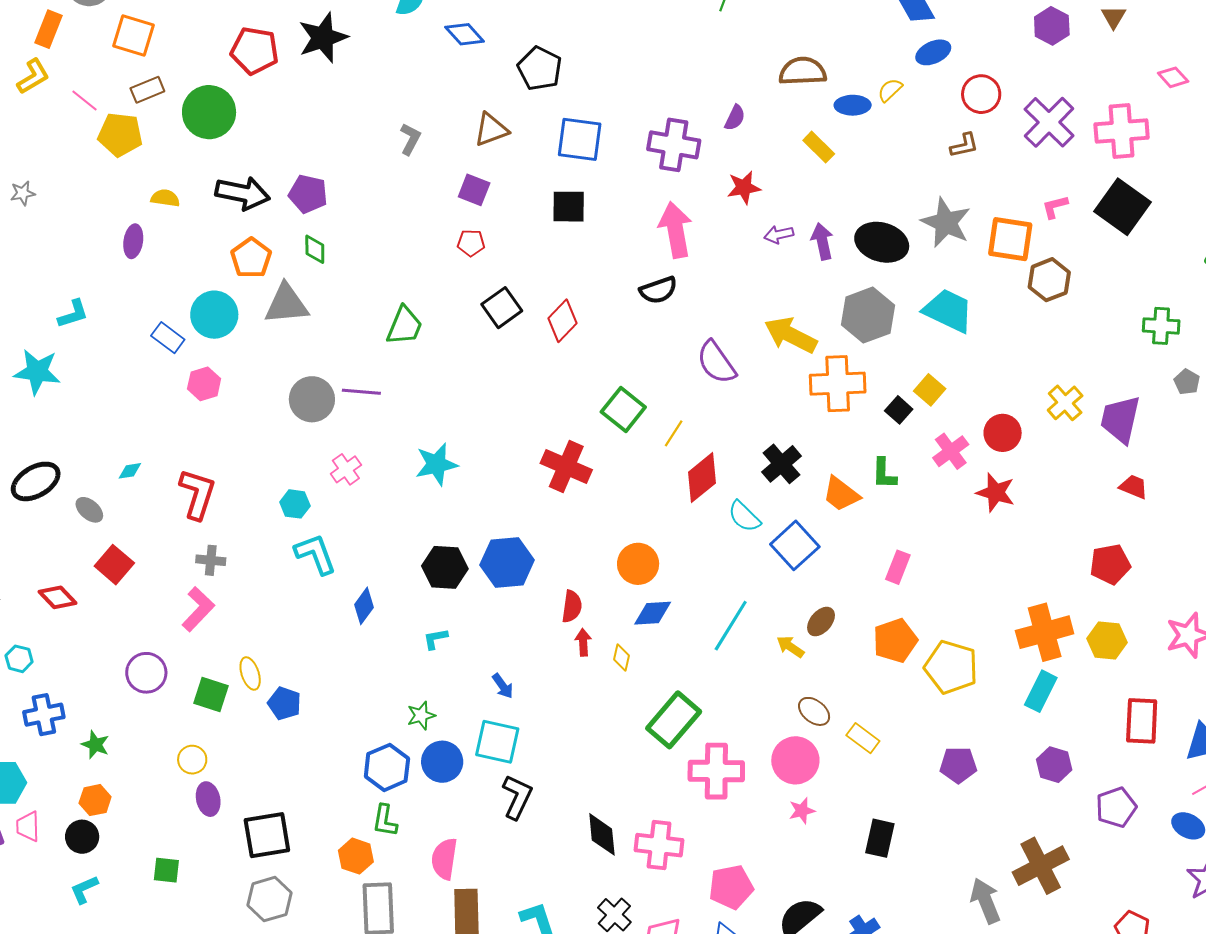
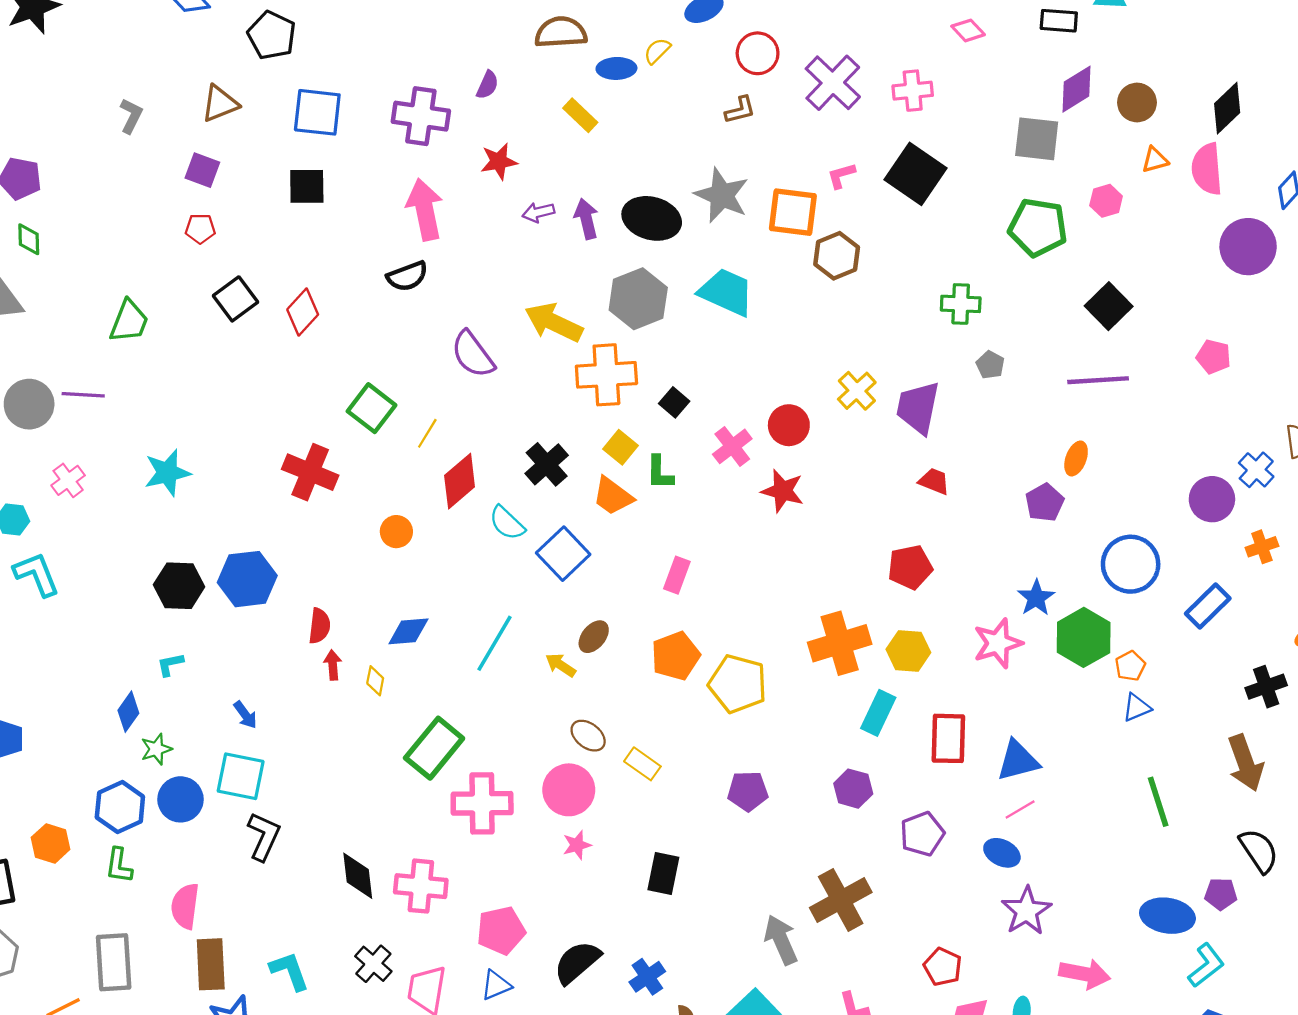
pink cross: (1122, 131) -> (913, 91), size x0.7
yellow square: (930, 390) -> (620, 447), moved
orange circle: (638, 564) -> (396, 532), moved, size x0.7
blue diamond: (364, 606) -> (128, 712), moved
cyan rectangle: (1041, 691) -> (878, 713), moved
orange hexagon: (356, 856) -> (51, 843), moved

